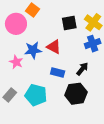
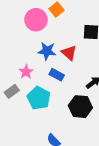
pink star: (16, 62) -> (26, 72), moved
blue rectangle: (58, 73) -> (57, 75), moved

